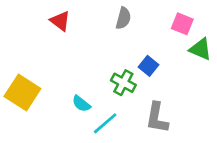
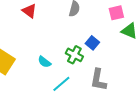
pink square: (182, 24) -> (116, 13), turned -35
cyan semicircle: (81, 104) -> (44, 62), moved

